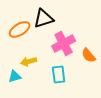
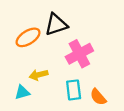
orange semicircle: (89, 55) -> (98, 97), moved

